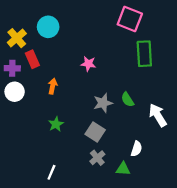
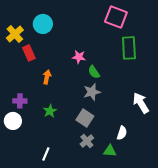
purple cross: (12, 68) -> (20, 101), moved
white circle: (15, 92) -> (13, 121), moved
green semicircle: (128, 100) -> (94, 72), moved

